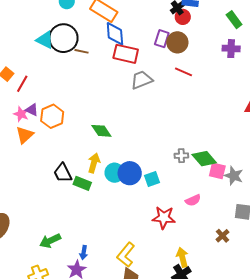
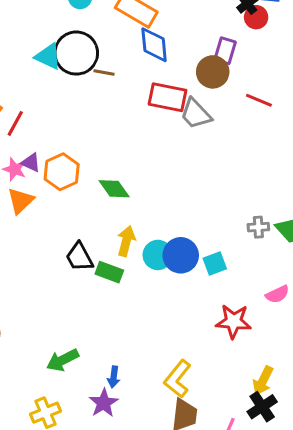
brown circle: (177, 42) -> (213, 72), moved
red rectangle: (126, 54) -> (168, 97), moved
gray trapezoid: (142, 80) -> (196, 114), turned -110
green diamond: (101, 131) -> (114, 189), moved
yellow arrow: (182, 257) -> (263, 381), turned -138

